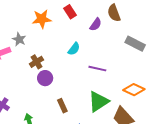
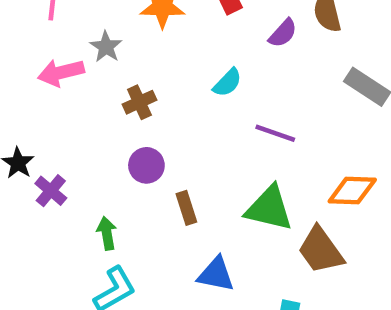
purple circle: (45, 78) -> (146, 165), moved
orange diamond: (134, 90) -> (352, 190), turned -30
green triangle: (98, 102) -> (269, 208), turned 40

